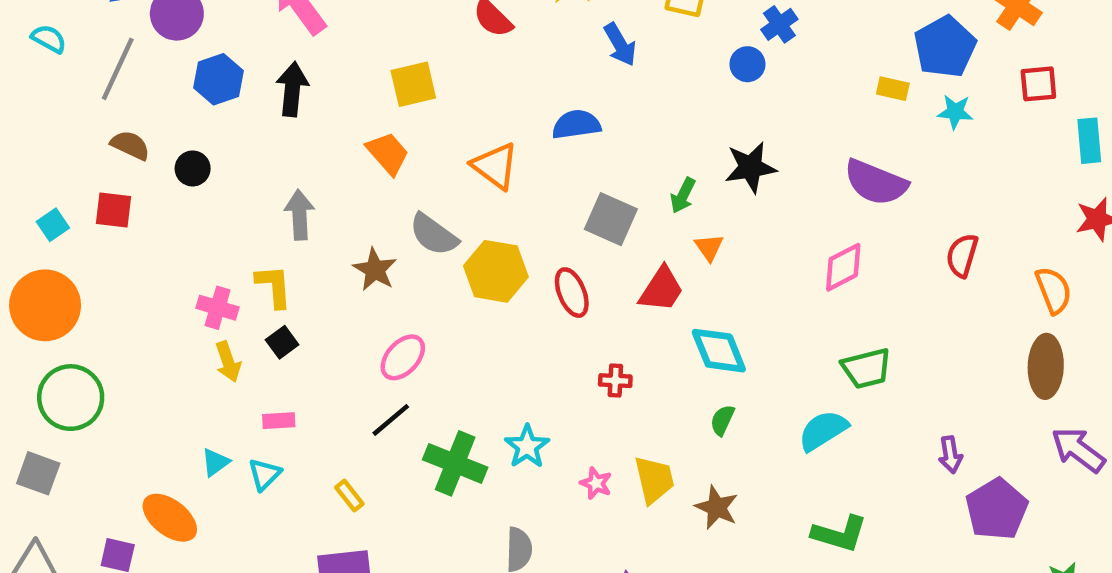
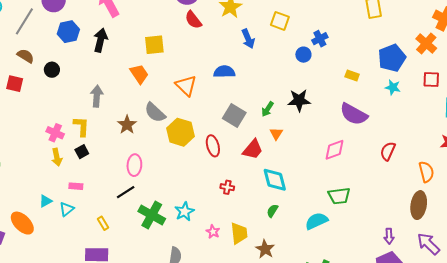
yellow rectangle: (893, 89) -> (352, 76), moved
pink ellipse: (403, 357) -> (134, 165), turned -45
purple arrow: (950, 455) -> (389, 236), moved

